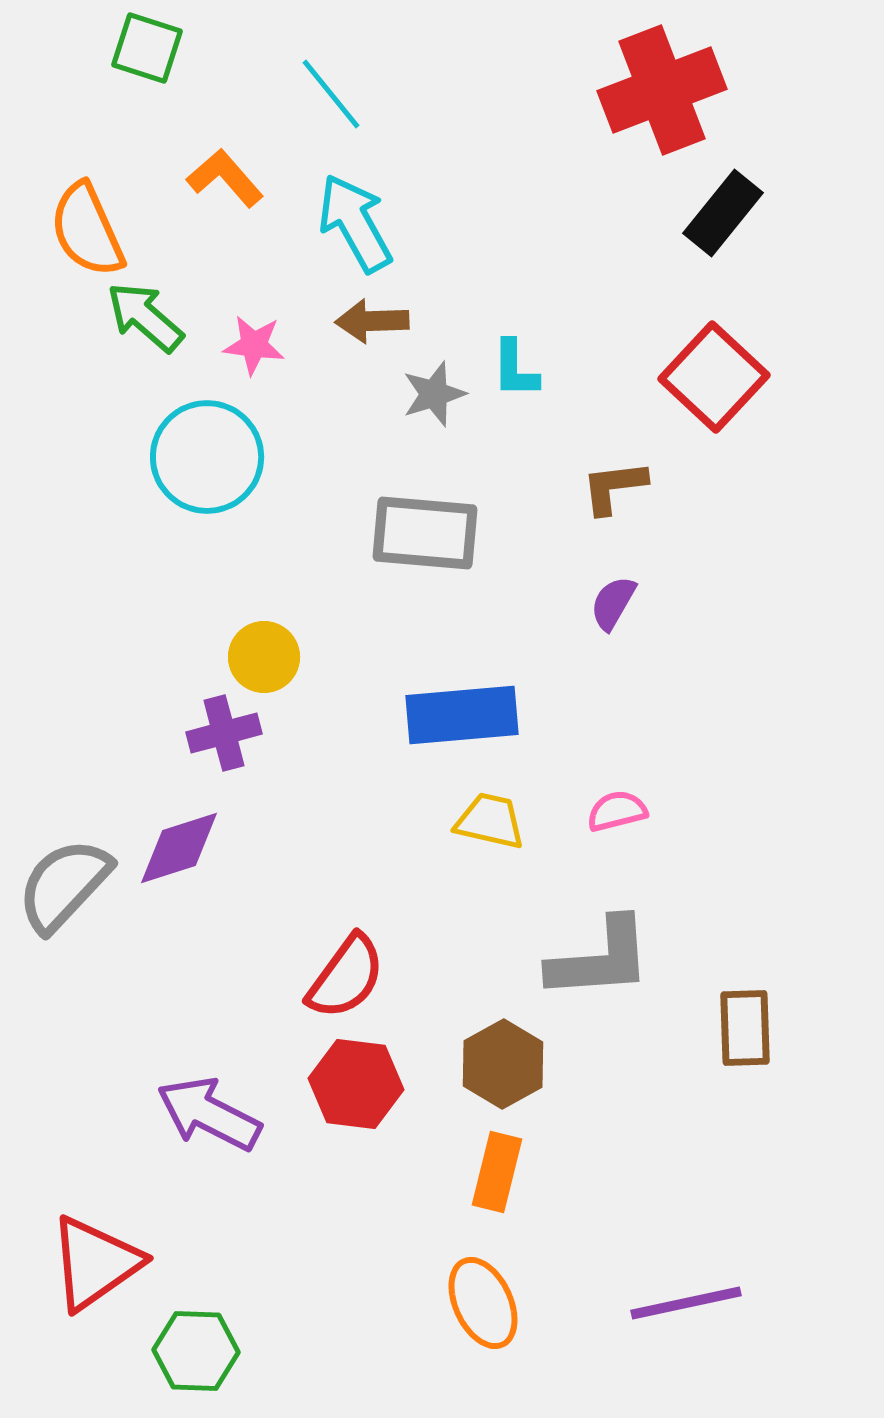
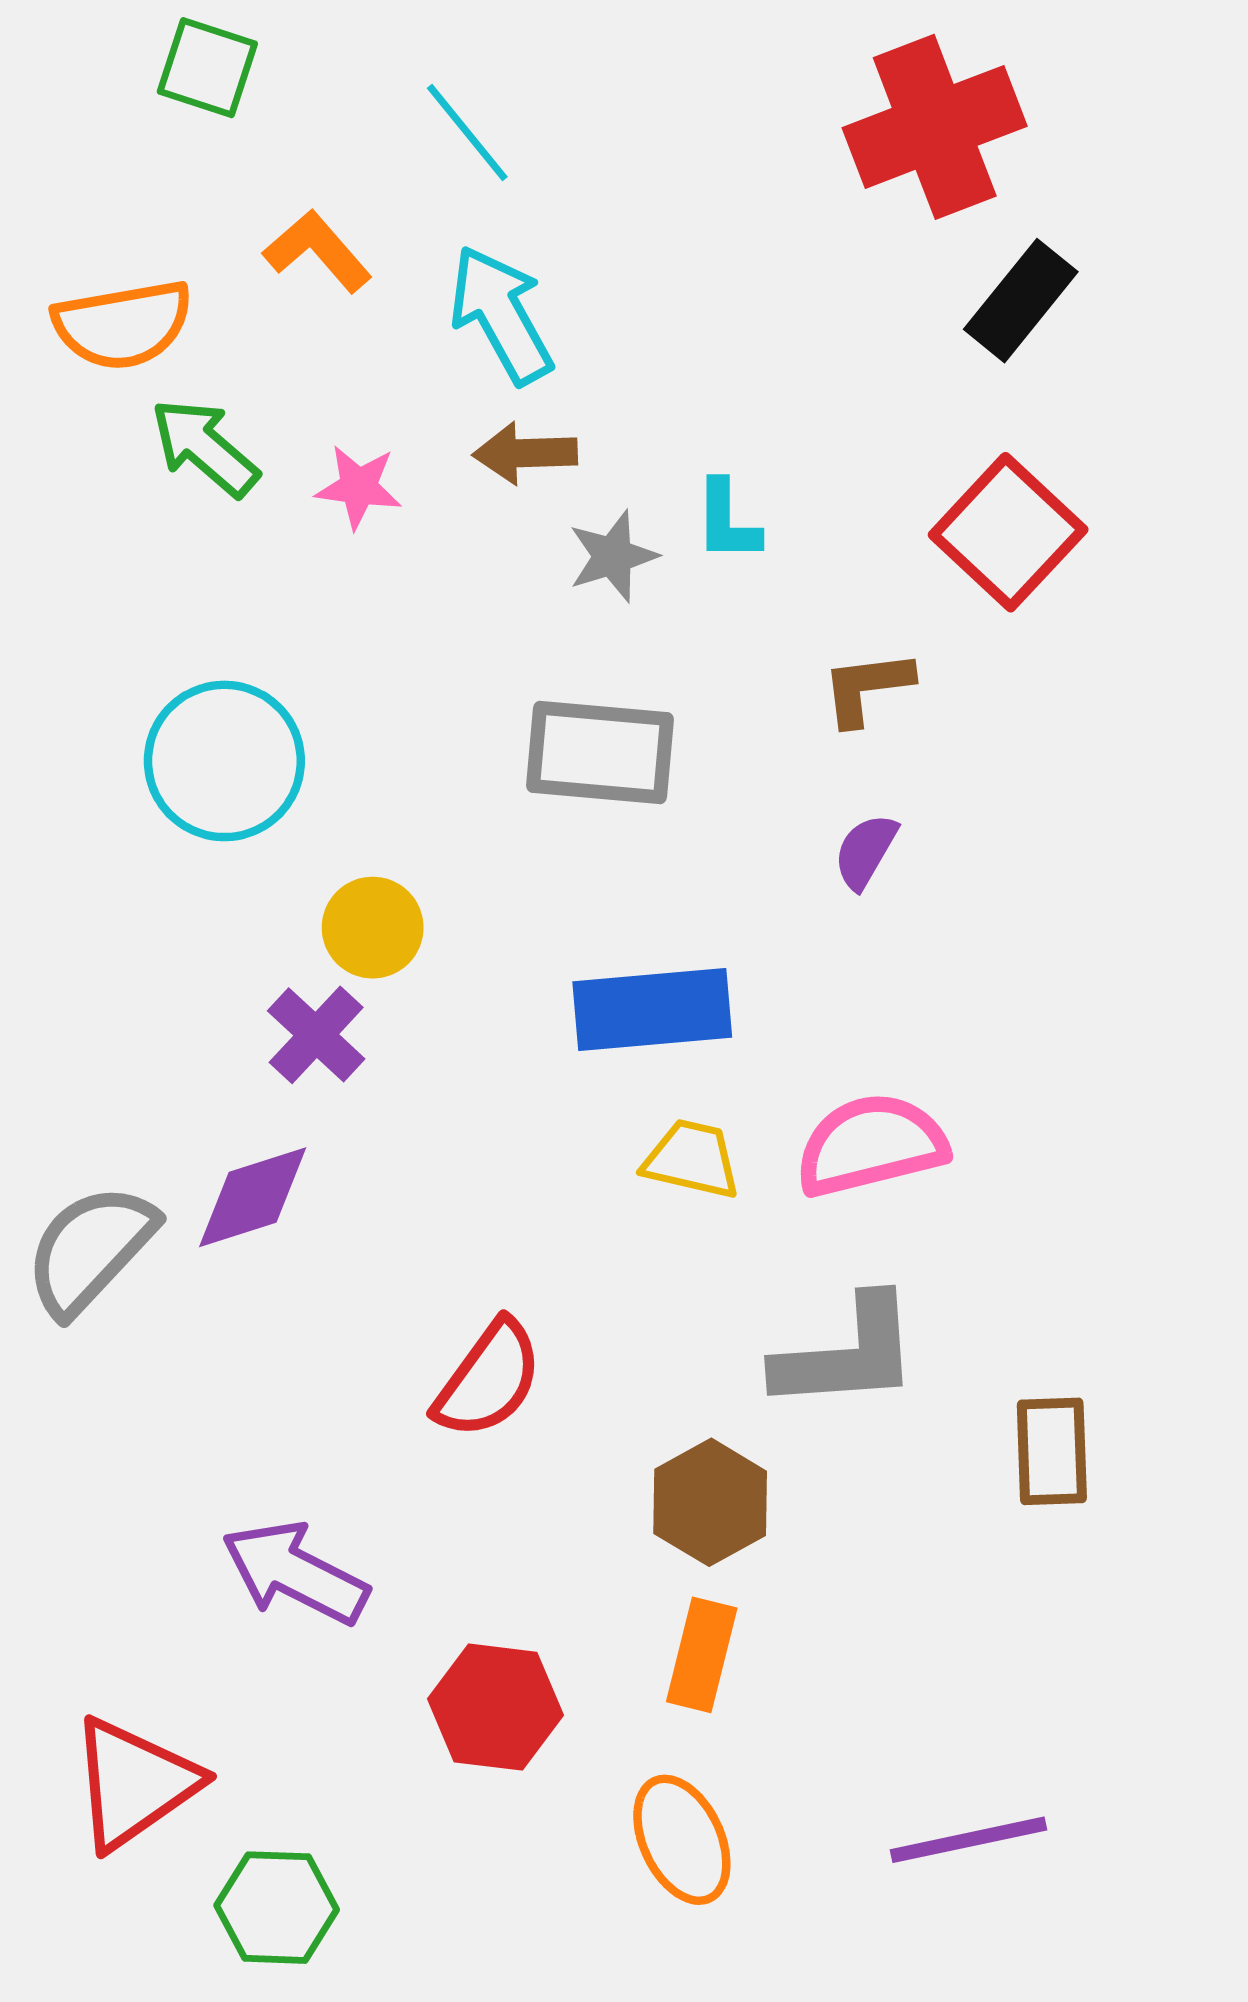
orange semicircle: (87, 230) -> (123, 325), turned -76
cyan circle: (207, 457) -> (224, 761), moved
purple cross: (224, 733) -> (316, 1035), turned -32
pink semicircle: (617, 811) -> (871, 1145), size x1.8
red hexagon: (356, 1084) -> (495, 1707), moved

